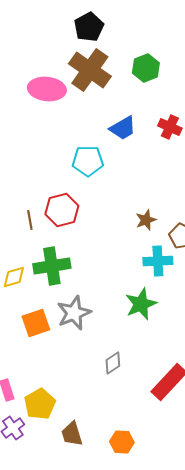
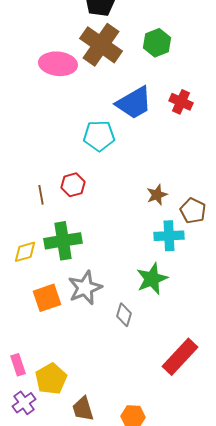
blue trapezoid: (123, 128) -> (134, 103), size x1.4
red hexagon: (62, 210) -> (73, 185), size x0.7
gray diamond: (113, 363) -> (124, 315), moved, turned -40

